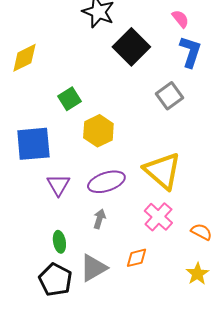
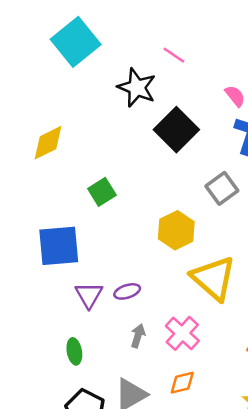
yellow hexagon: (98, 131) -> (176, 230), moved
purple ellipse: (106, 182) -> (127, 291), moved, size x0.6
pink cross: (158, 217) -> (182, 333), moved
green ellipse: (59, 242) -> (74, 351), moved

